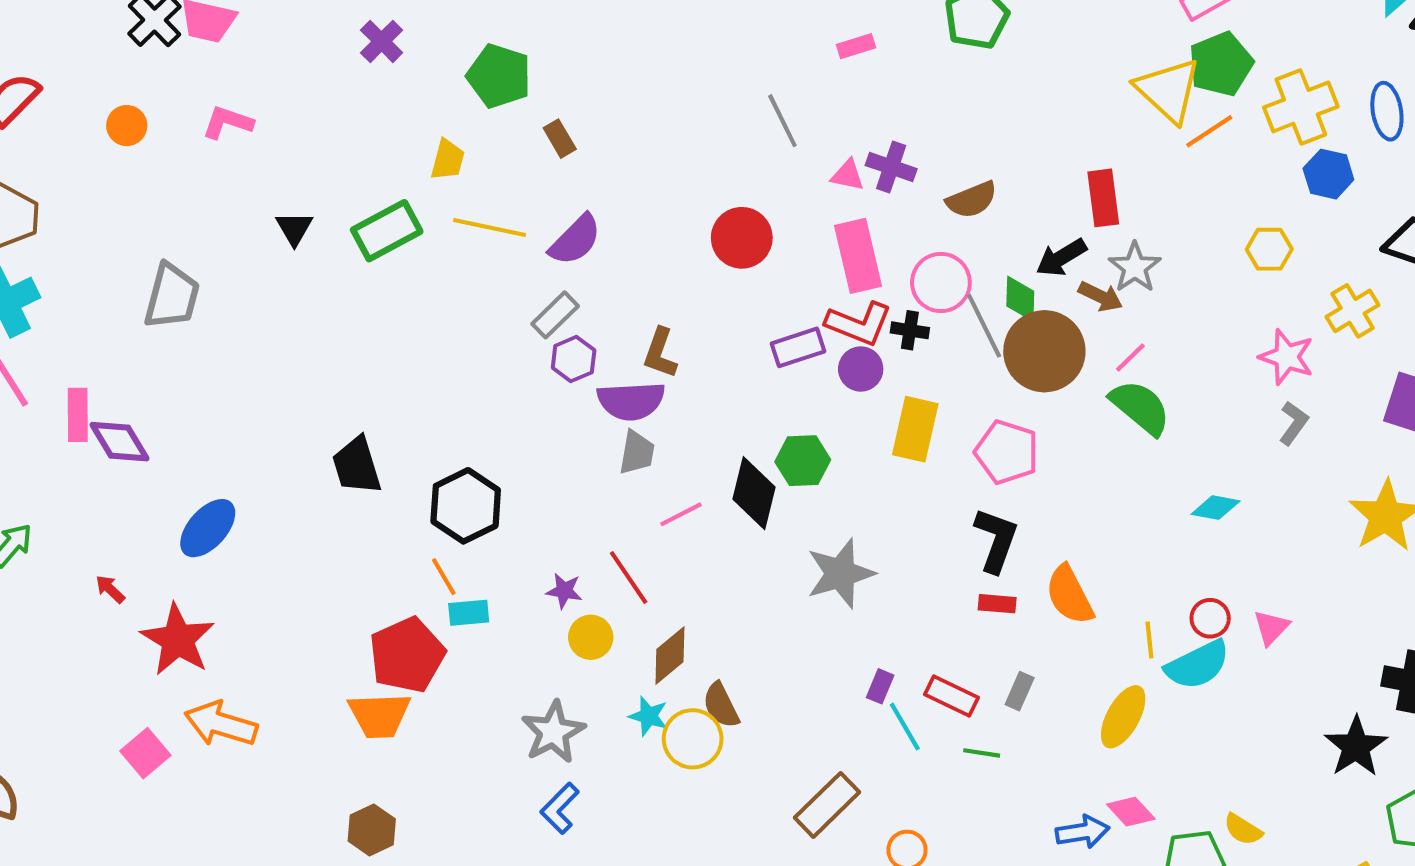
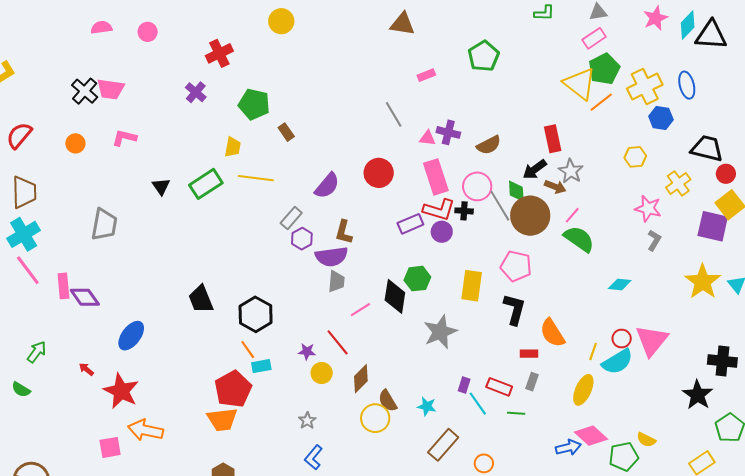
purple semicircle: (575, 240) -> (327, 186), moved
yellow rectangle: (915, 429) -> (472, 286), moved
red rectangle: (997, 604) -> (529, 354), moved
pink triangle: (1271, 627) -> (652, 340), size x1.8
yellow line: (1149, 640) -> (593, 352), turned 30
cyan star: (649, 716) -> (427, 406), moved
gray star: (553, 732) -> (307, 421), size x0.6
pink square: (145, 753) -> (110, 447), turned 35
pink diamond: (1131, 812) -> (591, 436), size x1.4

